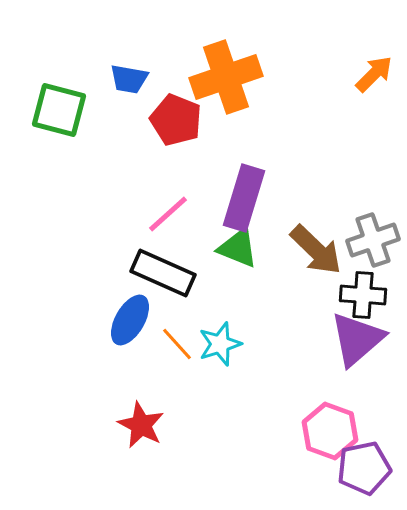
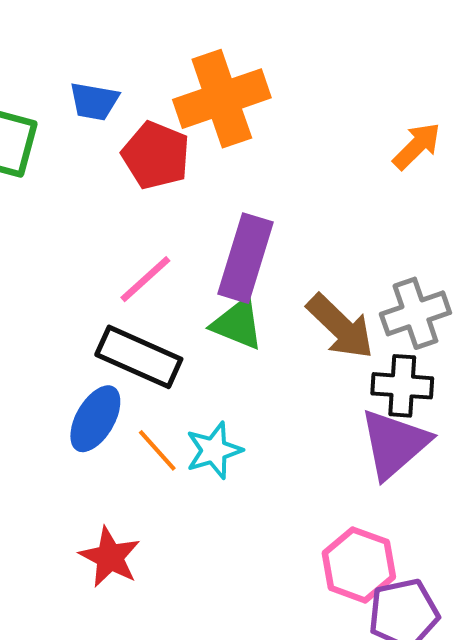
orange arrow: (374, 74) -> (417, 146), moved

